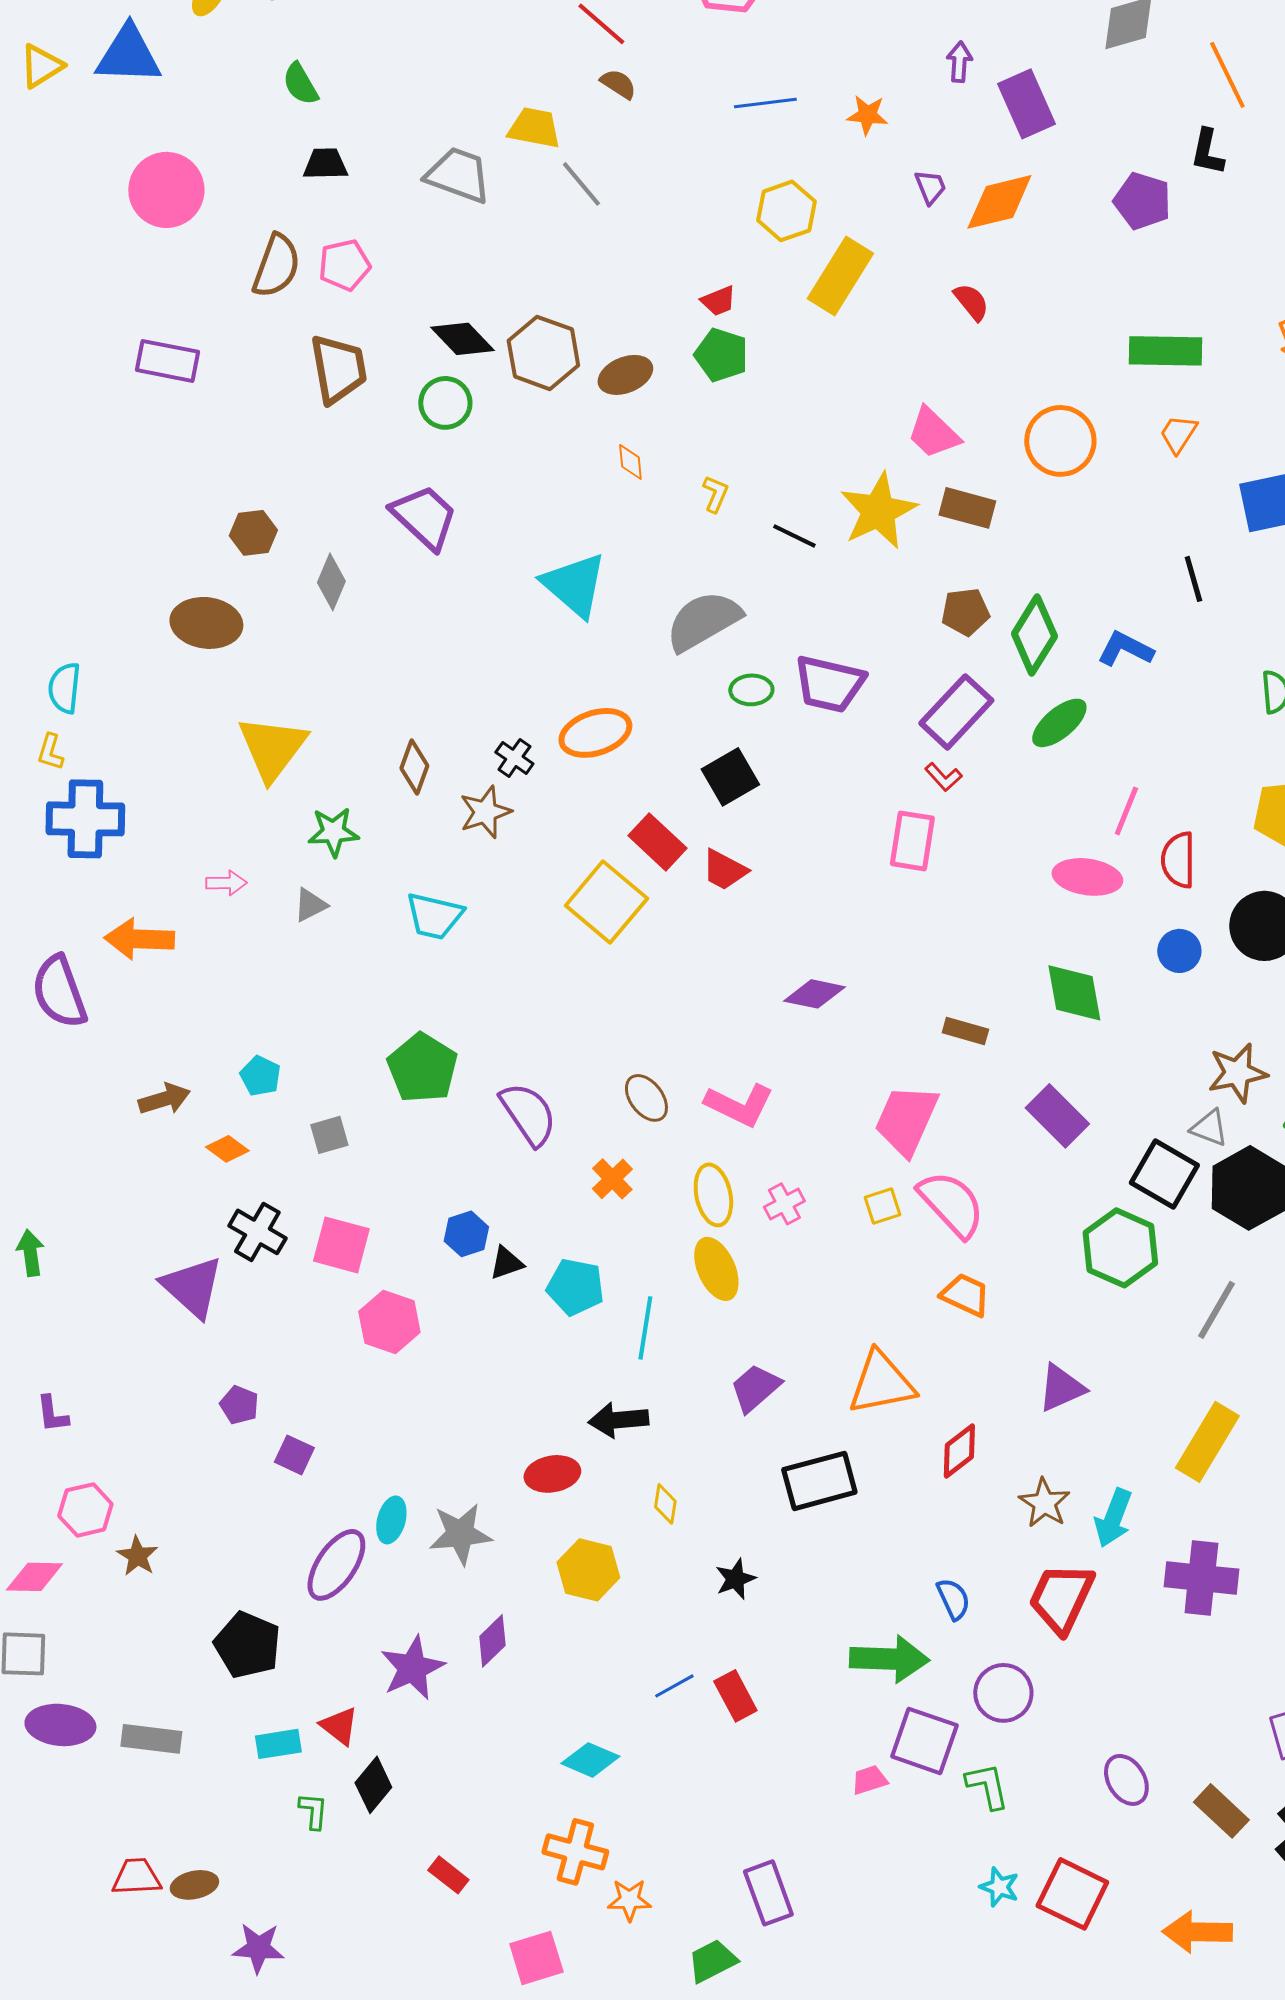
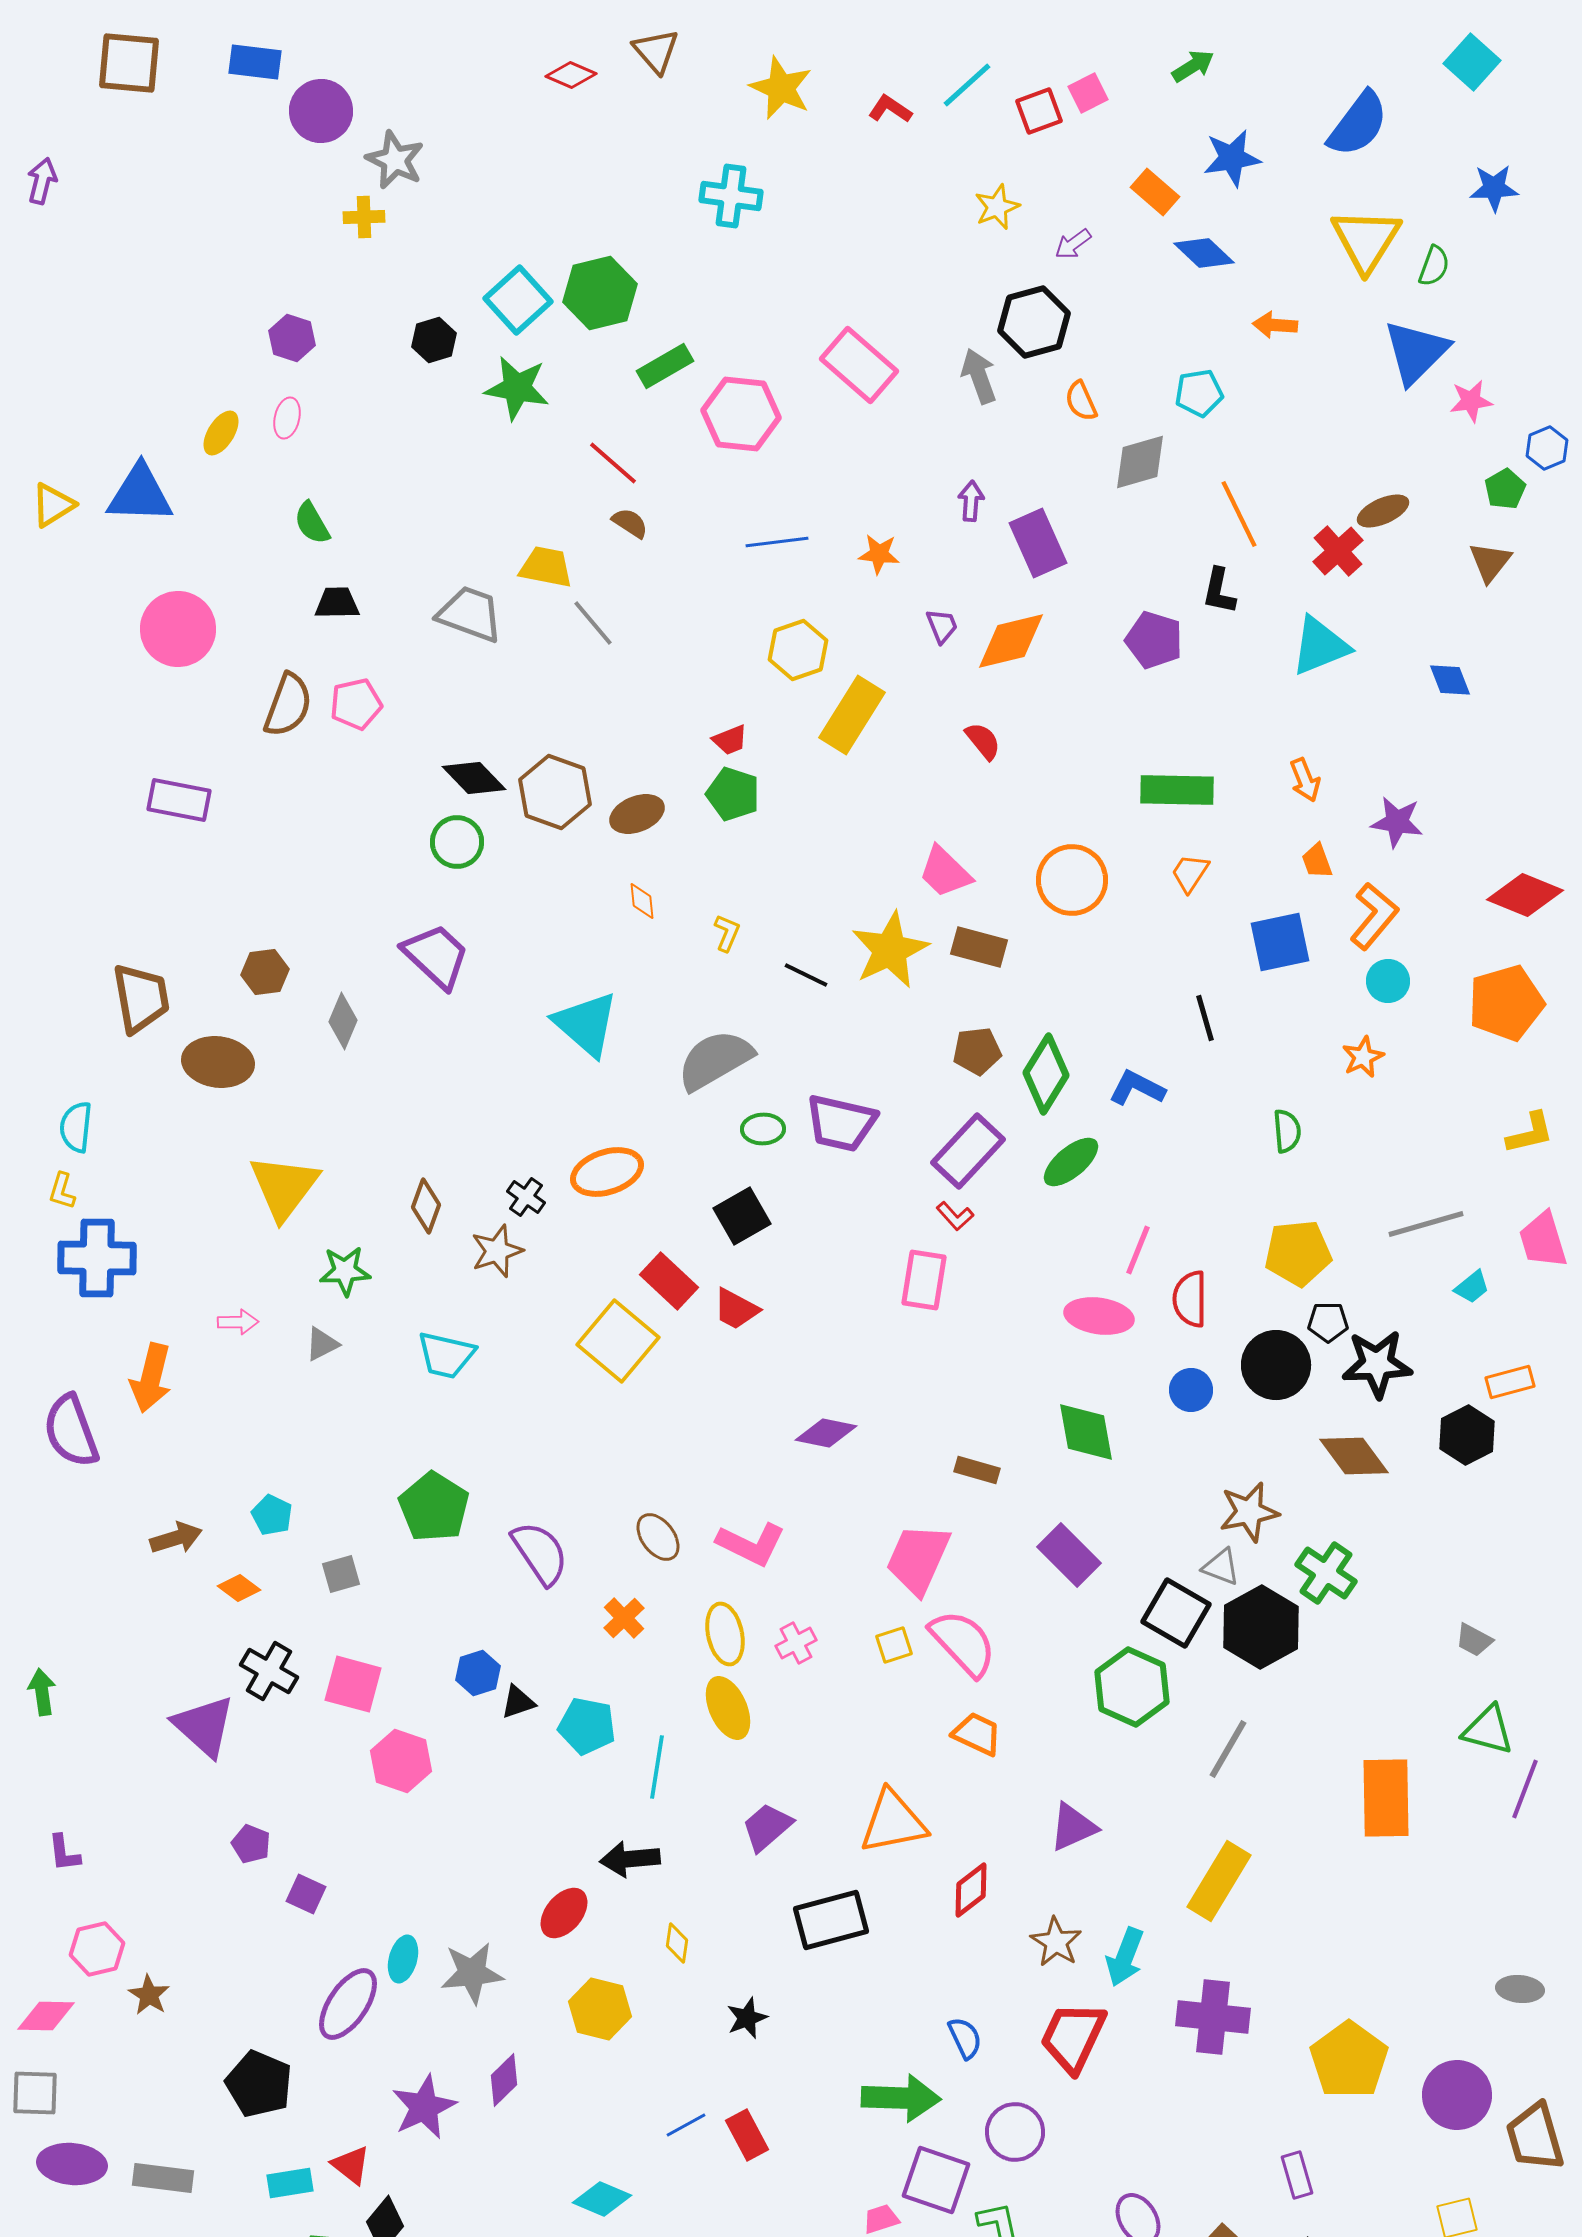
brown trapezoid: (338, 369) -> (141, 998), moved
orange arrow: (139, 939) -> (151, 1378), turned -78
red ellipse: (552, 1474) -> (564, 1913), turned -40

